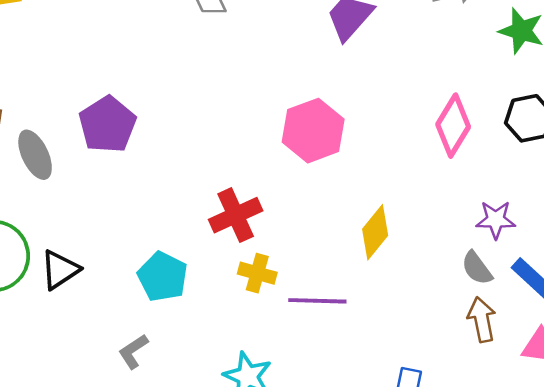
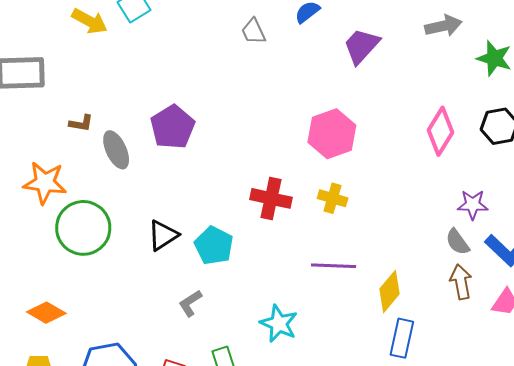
red cross: (236, 215) -> (271, 198), turned 36
yellow diamond: (375, 232) -> (390, 291), moved
black triangle: (60, 270) -> (163, 235), moved
yellow cross: (257, 273) -> (333, 198), moved

